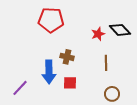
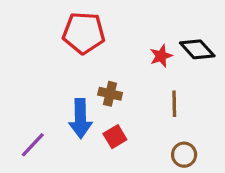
red square: (70, 83) -> (115, 137), turned -32

